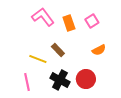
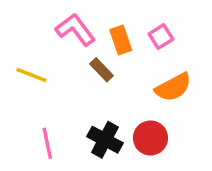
brown rectangle: (58, 50) -> (101, 70), moved
orange semicircle: (99, 50) -> (173, 87), size x1.5
yellow line: (38, 59) -> (31, 75), moved

